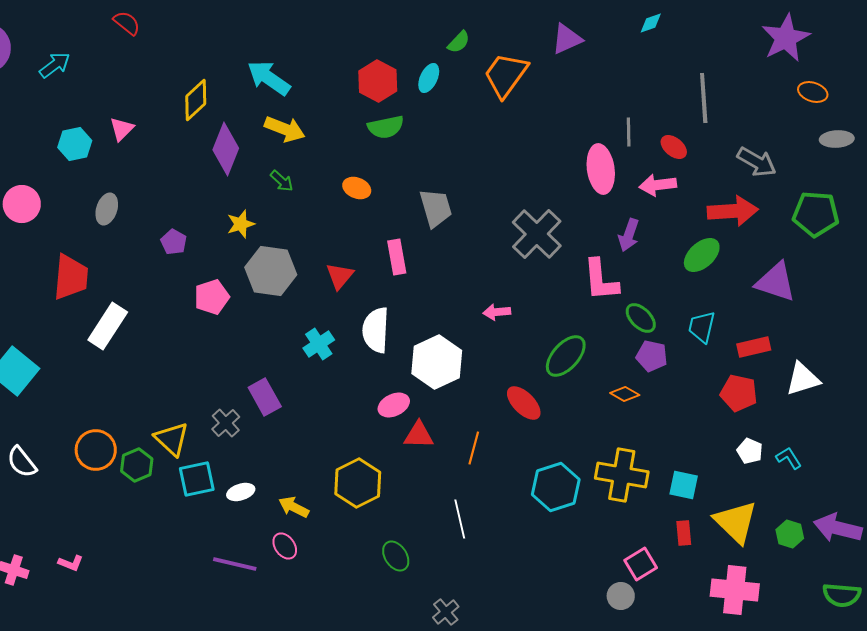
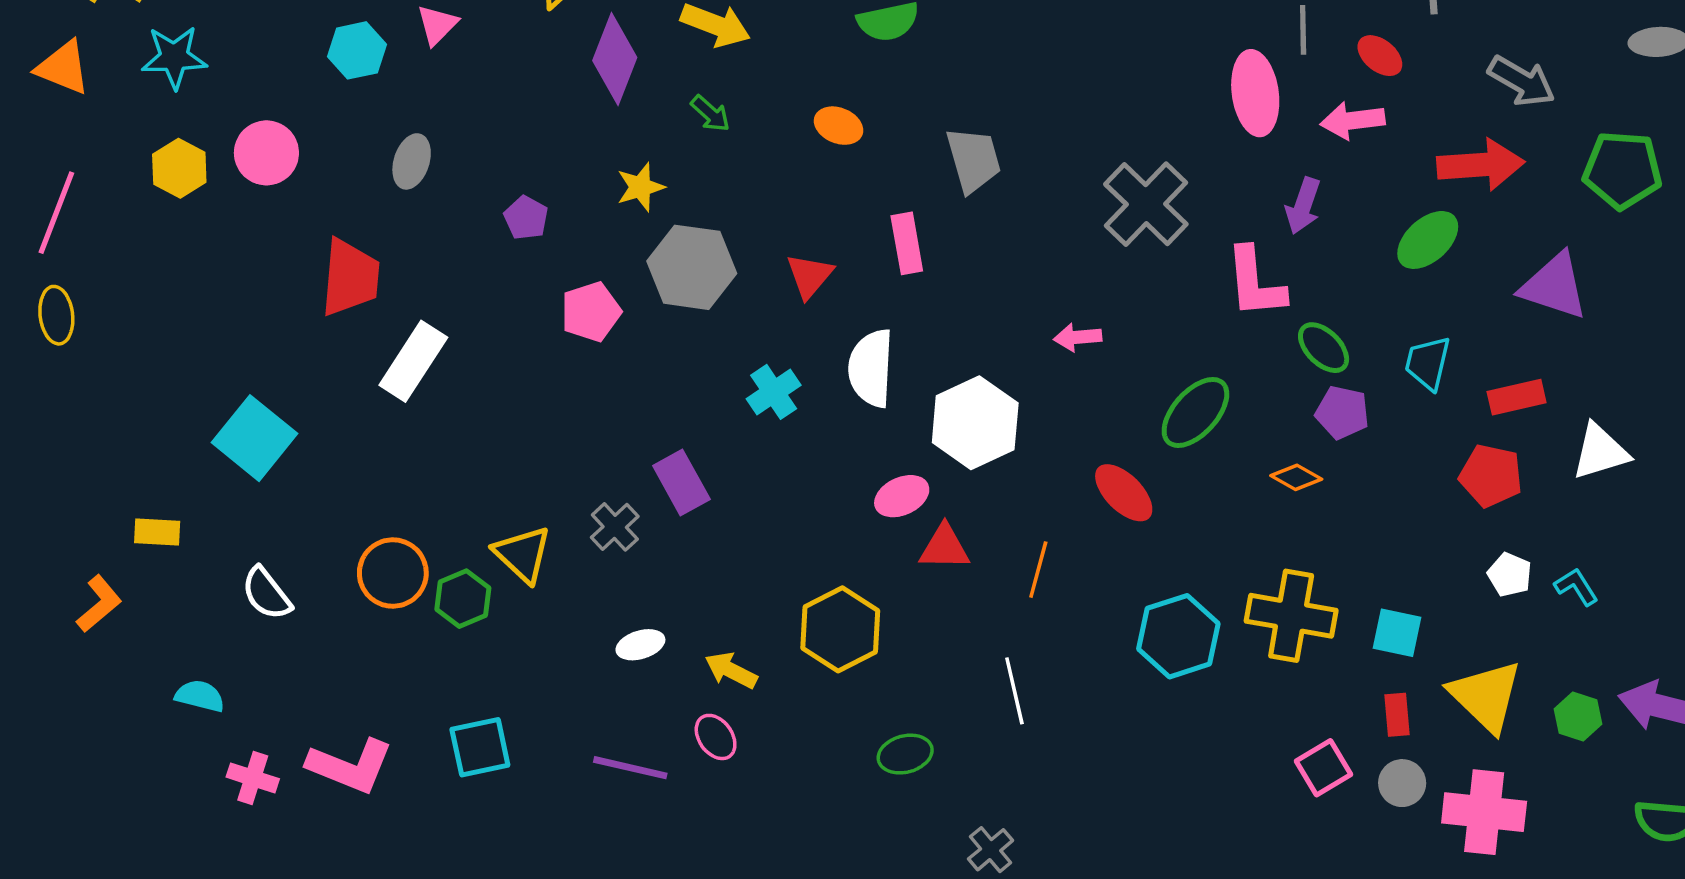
cyan square: (197, 479) -> (480, 747), moved
green ellipse: (396, 556) -> (905, 754), turned -72
pink L-shape: (71, 563) -> (350, 766), size x2.0
gray circle: (621, 596) -> (1402, 783), moved

